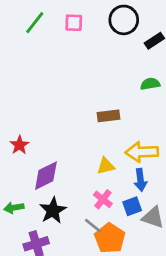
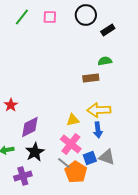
brown rectangle: (108, 116) -> (91, 78), moved
pink cross: (103, 199) -> (71, 144), size x1.5
blue square: (132, 206) -> (90, 158), moved

